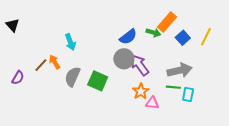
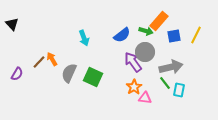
blue square: (183, 38) -> (174, 36), turned 32
cyan arrow: (70, 42) -> (84, 38), moved
gray circle: (124, 59) -> (145, 52), moved
green line: (173, 87) -> (165, 83), turned 48

